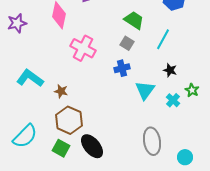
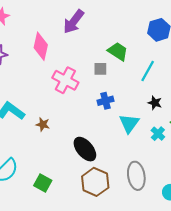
gray square: (127, 43) -> (100, 69), moved, turned -32
brown hexagon: (69, 120) -> (95, 182), moved
black ellipse: (92, 146) -> (85, 149), moved

